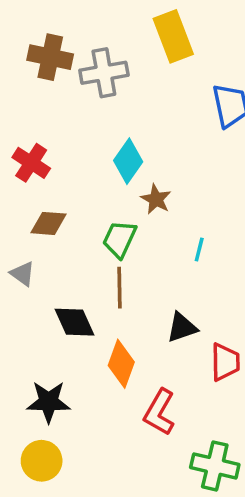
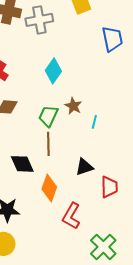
brown star: (156, 199) -> (73, 106), moved
green cross: (215, 466) -> (103, 247), turned 32

